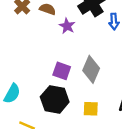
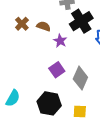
purple square: (62, 71) -> (57, 70), moved, turned 35

